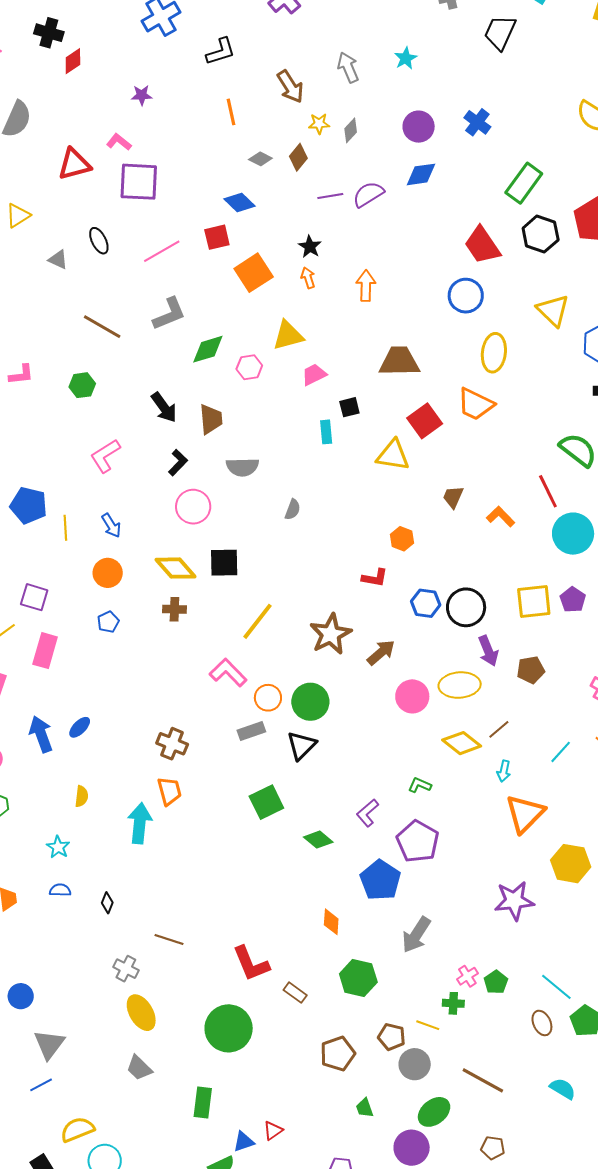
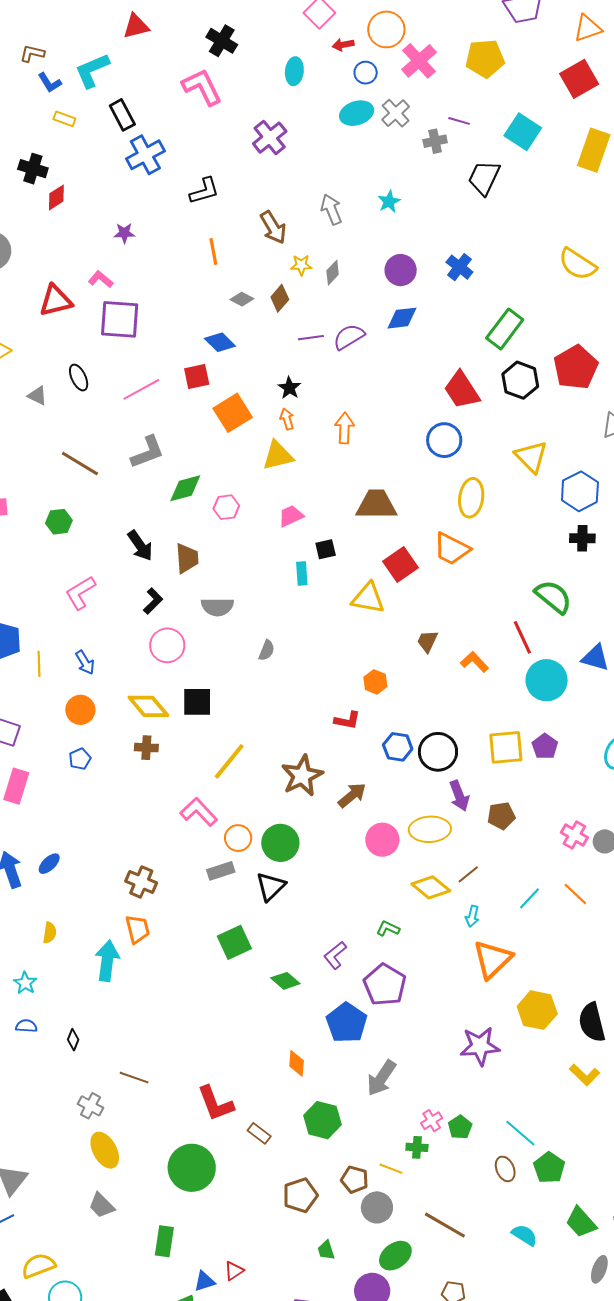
yellow triangle: (288, 335) -> (278, 456), moved

